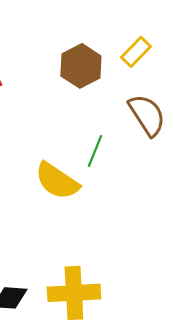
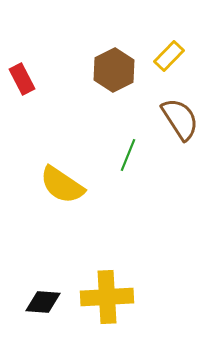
yellow semicircle: (57, 181) -> (62, 185), moved

